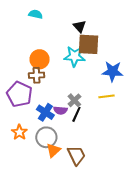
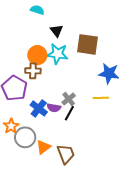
black triangle: (80, 26) -> (57, 31), moved
cyan star: (75, 56) -> (58, 54), moved
gray circle: (46, 137) -> (25, 137), moved

